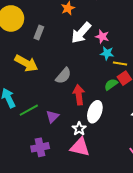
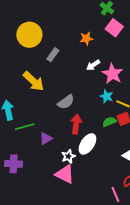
white arrow: (81, 33) -> (93, 65), size x0.6
pink star: (102, 37) -> (112, 74), size x1.5
cyan star: (107, 53) -> (107, 96), moved
purple cross: (40, 147) -> (14, 164), moved

